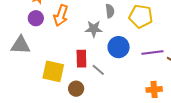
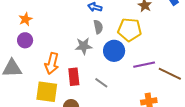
orange arrow: (61, 15) -> (52, 63), moved
blue circle: (119, 47) -> (114, 51), moved
gray line: (98, 70) -> (101, 83), moved

